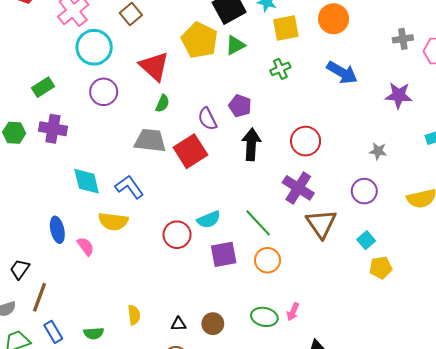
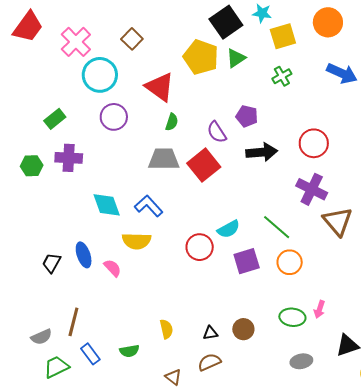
black arrow: (251, 144) -> (262, 152), turned 88
black trapezoid: (20, 269) -> (52, 263), moved

